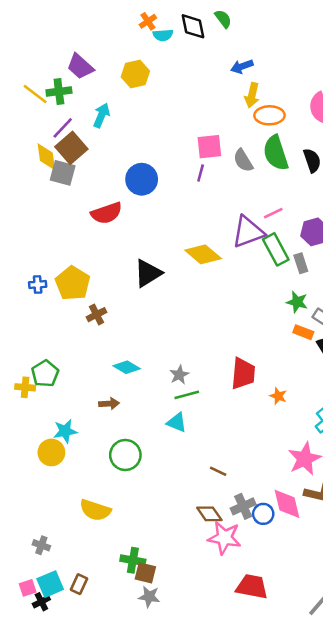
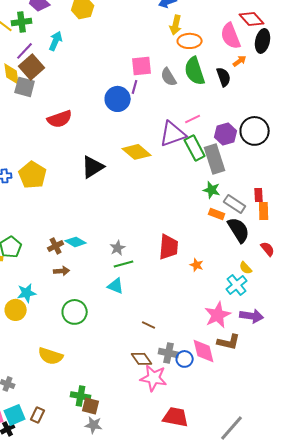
blue circle: (142, 179) -> (118, 99), moved
gray rectangle: (301, 263) -> (215, 159), size x1.8
brown cross: (97, 315) -> (56, 246), moved
gray cross: (243, 506) -> (169, 353), turned 36

